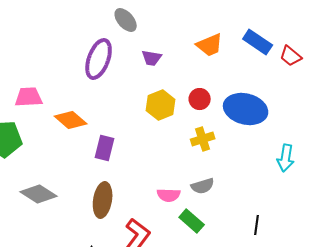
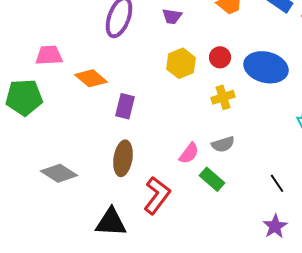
gray diamond: (39, 194) -> (59, 173), moved
pink semicircle: (169, 195) -> (189, 153), turned -55
black line: (257, 225) -> (277, 183), turned -42

